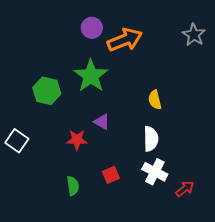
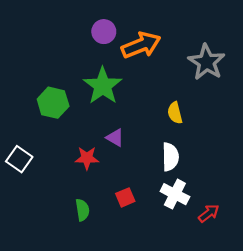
gray star: (194, 35) -> (207, 62), moved, size x1.4

